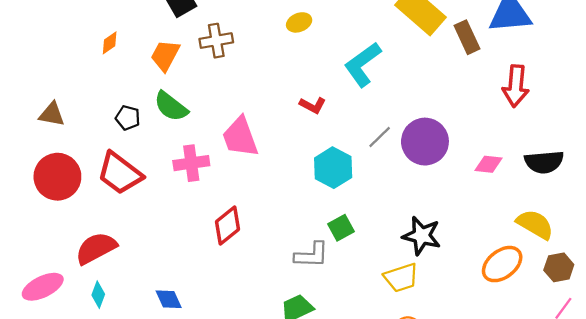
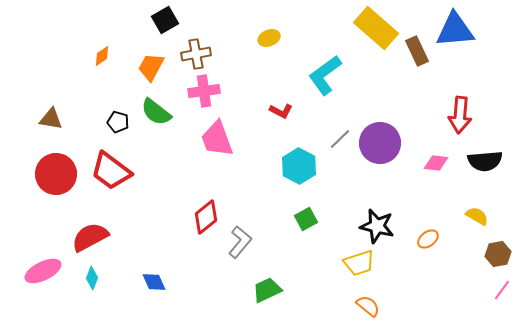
red arrow: (516, 86) -> (460, 115), moved
pink cross: (191, 163) -> (204, 91), moved
yellow semicircle: (535, 224) -> (477, 216), size x0.7
gray L-shape: (312, 255) -> (240, 242), moved, turned -52
orange ellipse: (502, 264) -> (428, 239), moved, size x0.6

